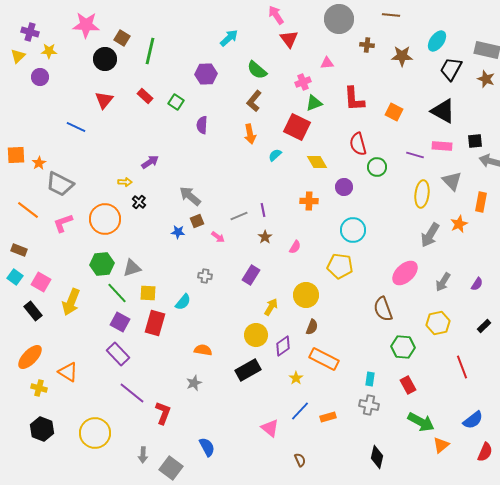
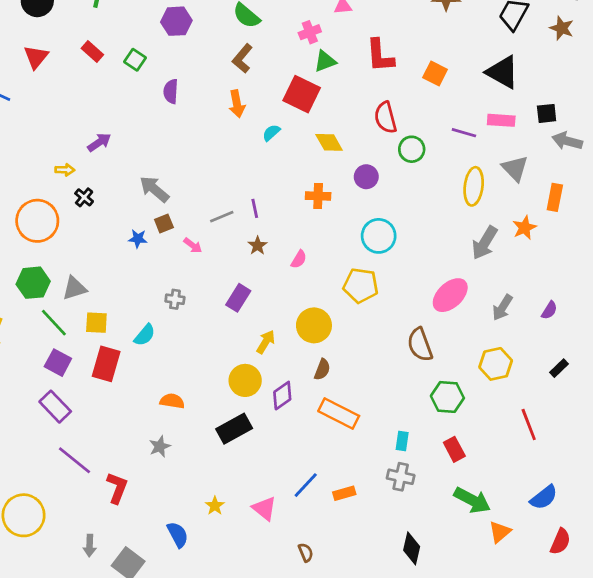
yellow star: (296, 378) -> (215, 506), moved

